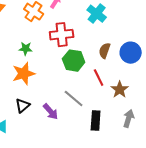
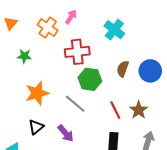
green star: (26, 49) -> (24, 56), moved
red line: (99, 78) -> (115, 110), moved
gray line: (74, 99) -> (75, 104), moved

